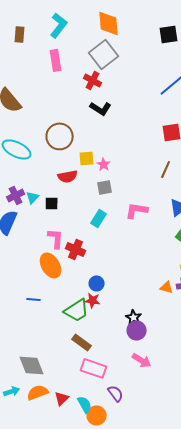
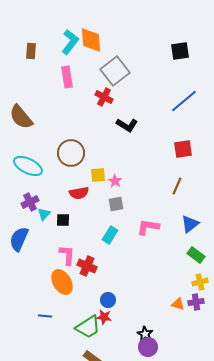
orange diamond: (109, 23) -> (91, 40), moved
black L-shape: (101, 108) -> (127, 125), moved
purple cross: (16, 195) -> (30, 202), moved

